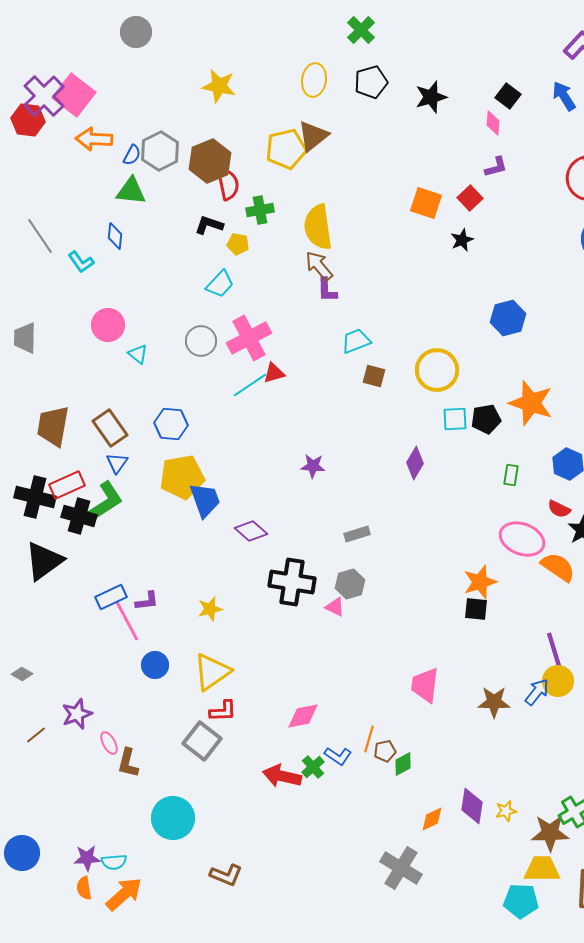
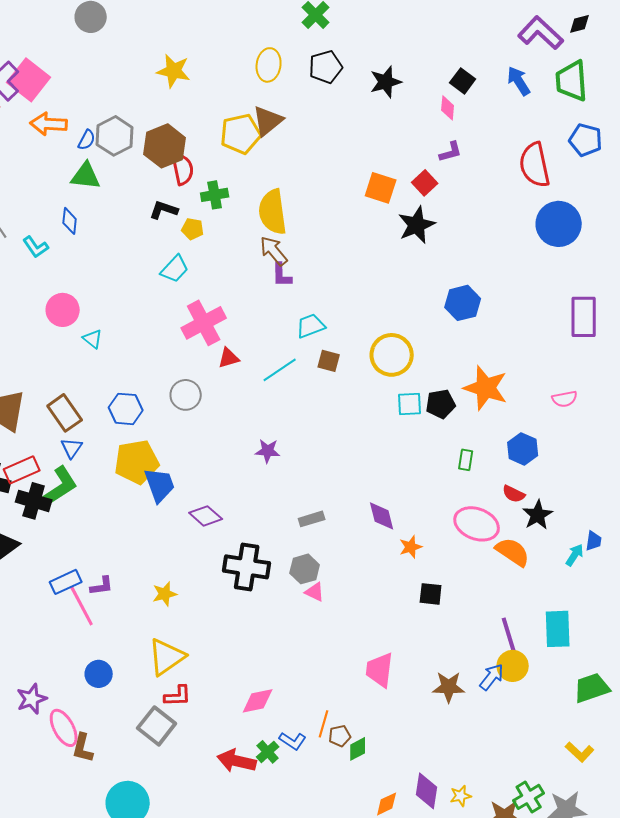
black star: (462, 240) -> (417, 225), size x1.6
gray circle: (201, 341) -> (186, 395), moved
cyan line: (250, 385) -> (280, 370), moved
purple diamond: (415, 463) -> (382, 516), moved, turned -44
orange star: (480, 582) -> (411, 547), moved, size x0.7
pink triangle: (335, 607) -> (315, 592), moved
blue circle: (155, 665) -> (99, 674), moved
pink ellipse: (109, 743) -> (64, 728), size x1.6

